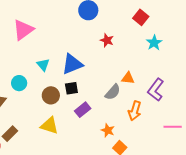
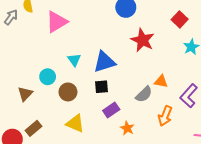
red star: (107, 40) -> (143, 40), size x1.6
brown circle: (51, 95) -> (68, 92), moved
orange star: (108, 130) -> (127, 128), moved

